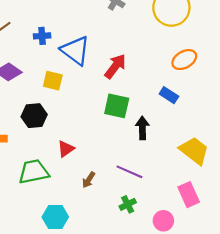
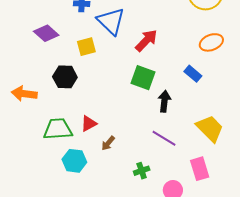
yellow square: (53, 81) -> (86, 47), turned -36
red triangle: (66, 149) -> (89, 124), moved
purple line: (129, 172) -> (164, 138), moved
cyan hexagon: (55, 217) -> (74, 161), moved

